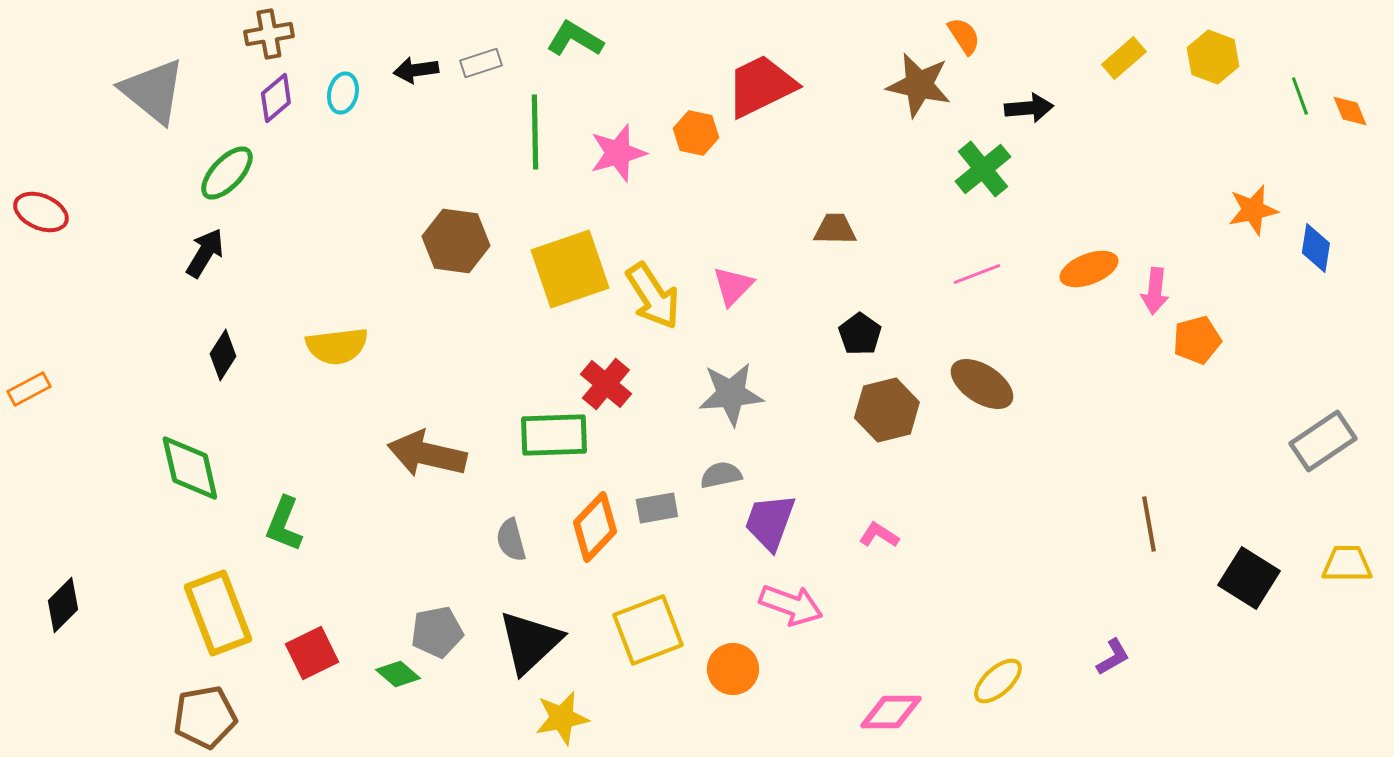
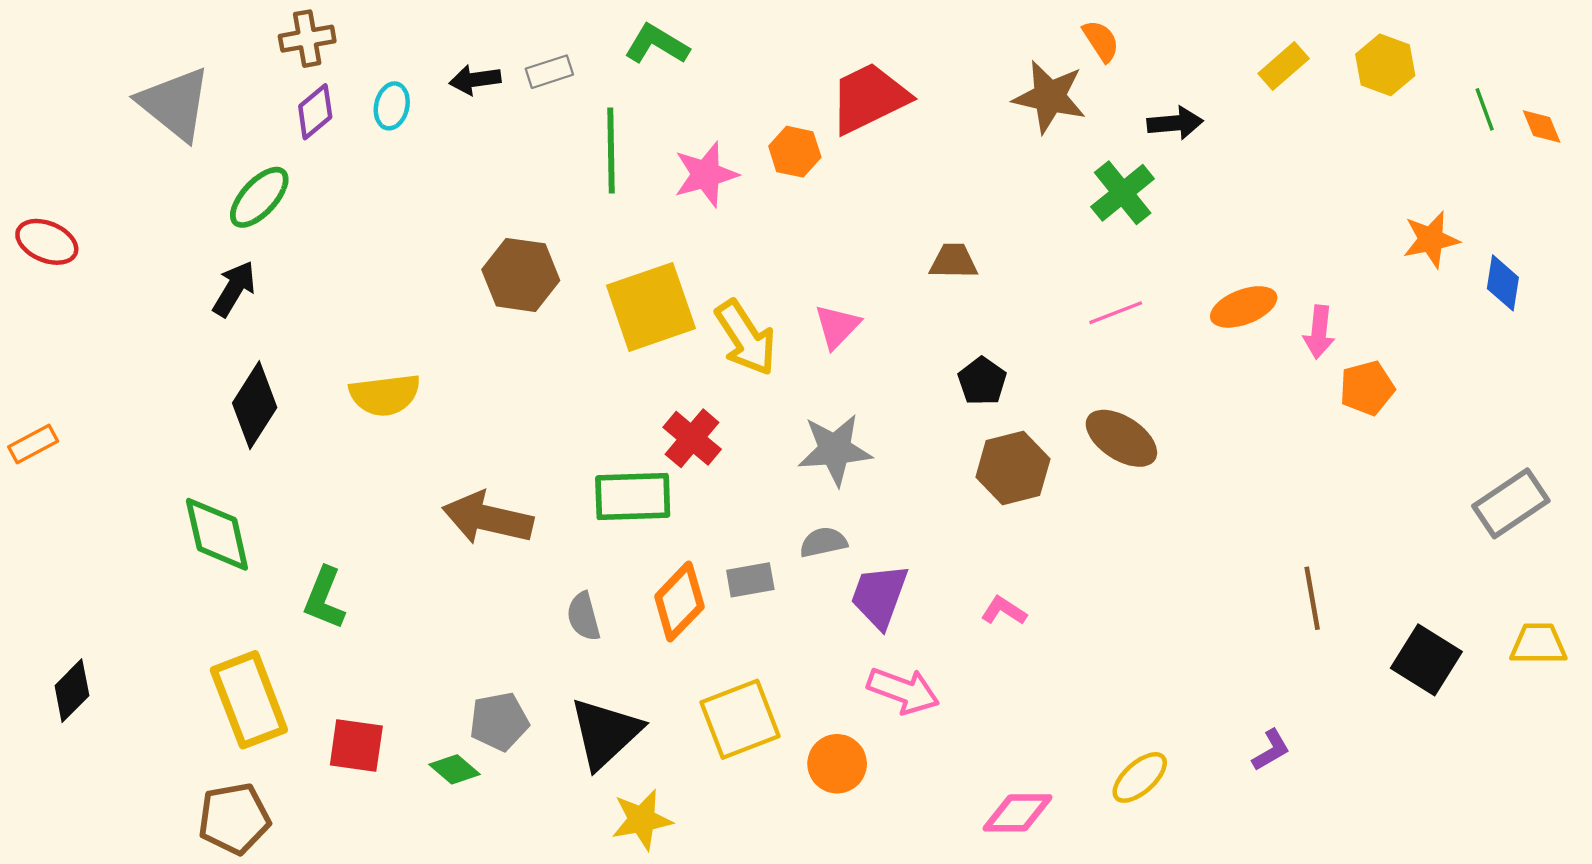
black diamond: (223, 355) -> (255, 405), size x1.5
red square: (312, 653) -> (356, 745), turned 34

